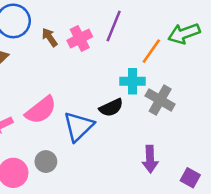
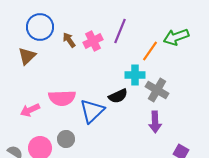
pink semicircle: (41, 110) -> (62, 98), turned 36
purple arrow: (150, 159) -> (155, 122), moved

